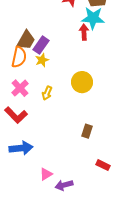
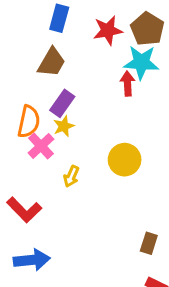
brown trapezoid: (26, 40) -> (52, 62), moved
pink cross: (20, 88) -> (41, 146), moved
brown rectangle: (87, 131) -> (149, 243), moved

